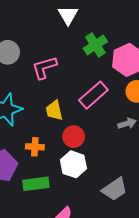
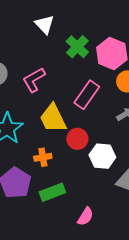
yellow trapezoid: (54, 110) -> (53, 118), size x1.5
white hexagon: (73, 164) -> (102, 156), moved

